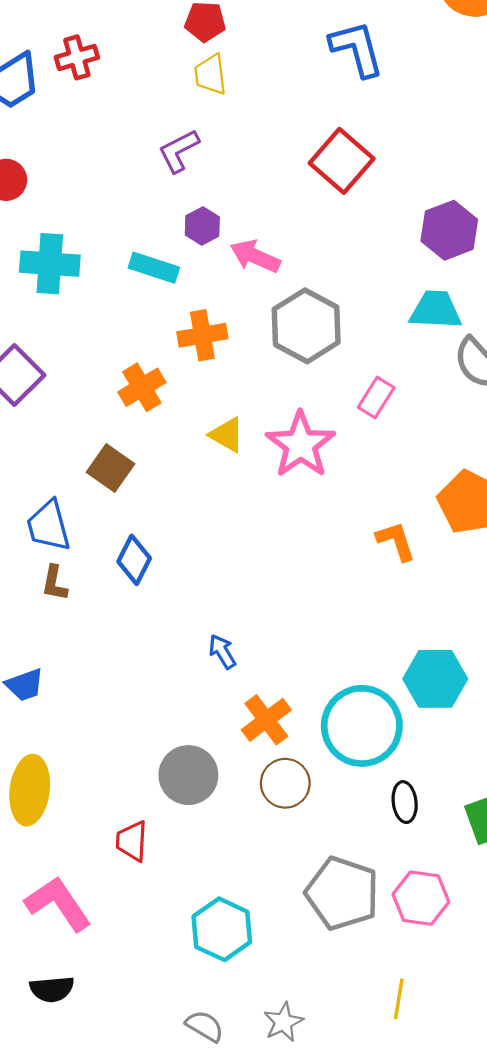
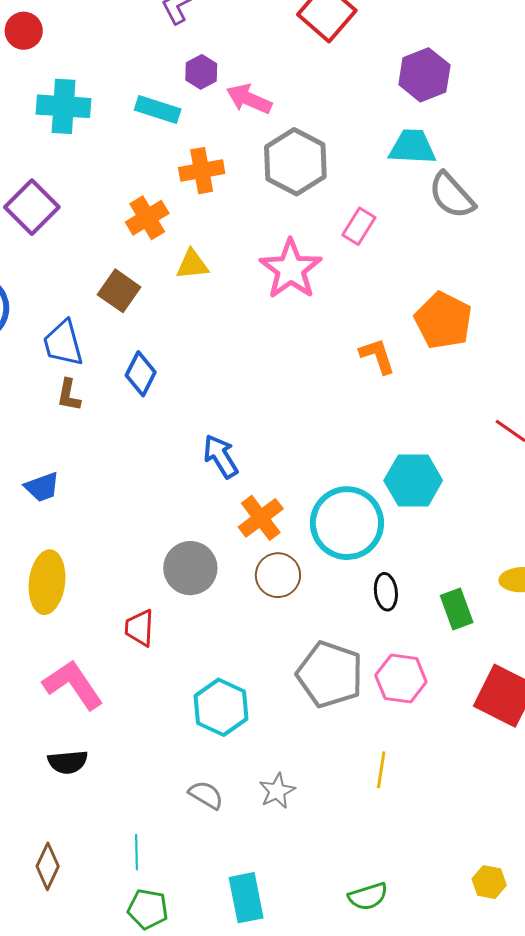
yellow triangle: (227, 435) -> (192, 264), moved, turned -36
blue arrow: (222, 652) -> (221, 456), size x1.4

